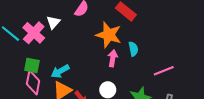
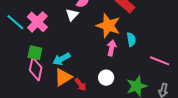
white triangle: (53, 22) -> (72, 15), moved
pink line: (164, 71) -> (160, 61), turned 42

